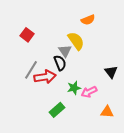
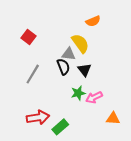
gray triangle: (65, 51) -> (69, 54), turned -48
black triangle: (111, 72) -> (85, 70), moved
red arrow: (45, 77) -> (38, 117), moved
green rectangle: (57, 110) -> (60, 127), moved

